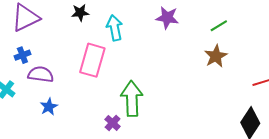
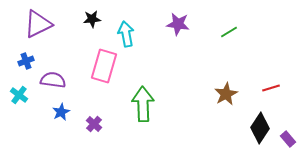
blue cross: (22, 55) -> (26, 61), moved
brown star: (216, 56) -> (226, 94), moved
purple cross: (113, 123) -> (94, 124), moved

